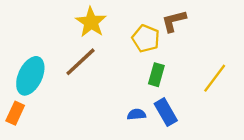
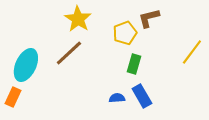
yellow pentagon: (146, 38) -> (125, 33), turned 30
yellow line: (215, 78) -> (192, 52), moved

